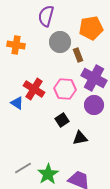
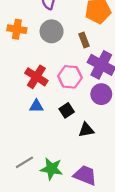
gray circle: (60, 42) -> (52, 31), moved
blue triangle: (17, 103) -> (36, 106), moved, turned -32
green star: (48, 174) -> (52, 169), turned -30

